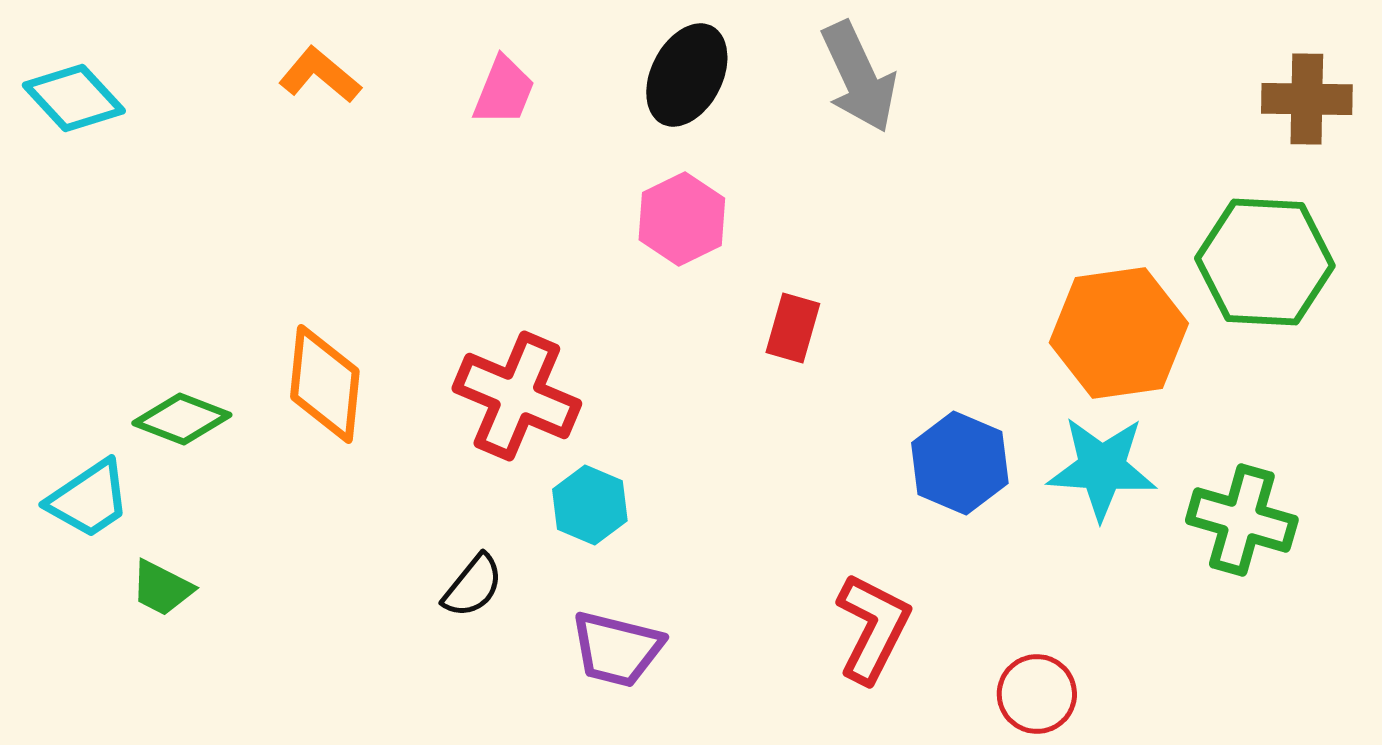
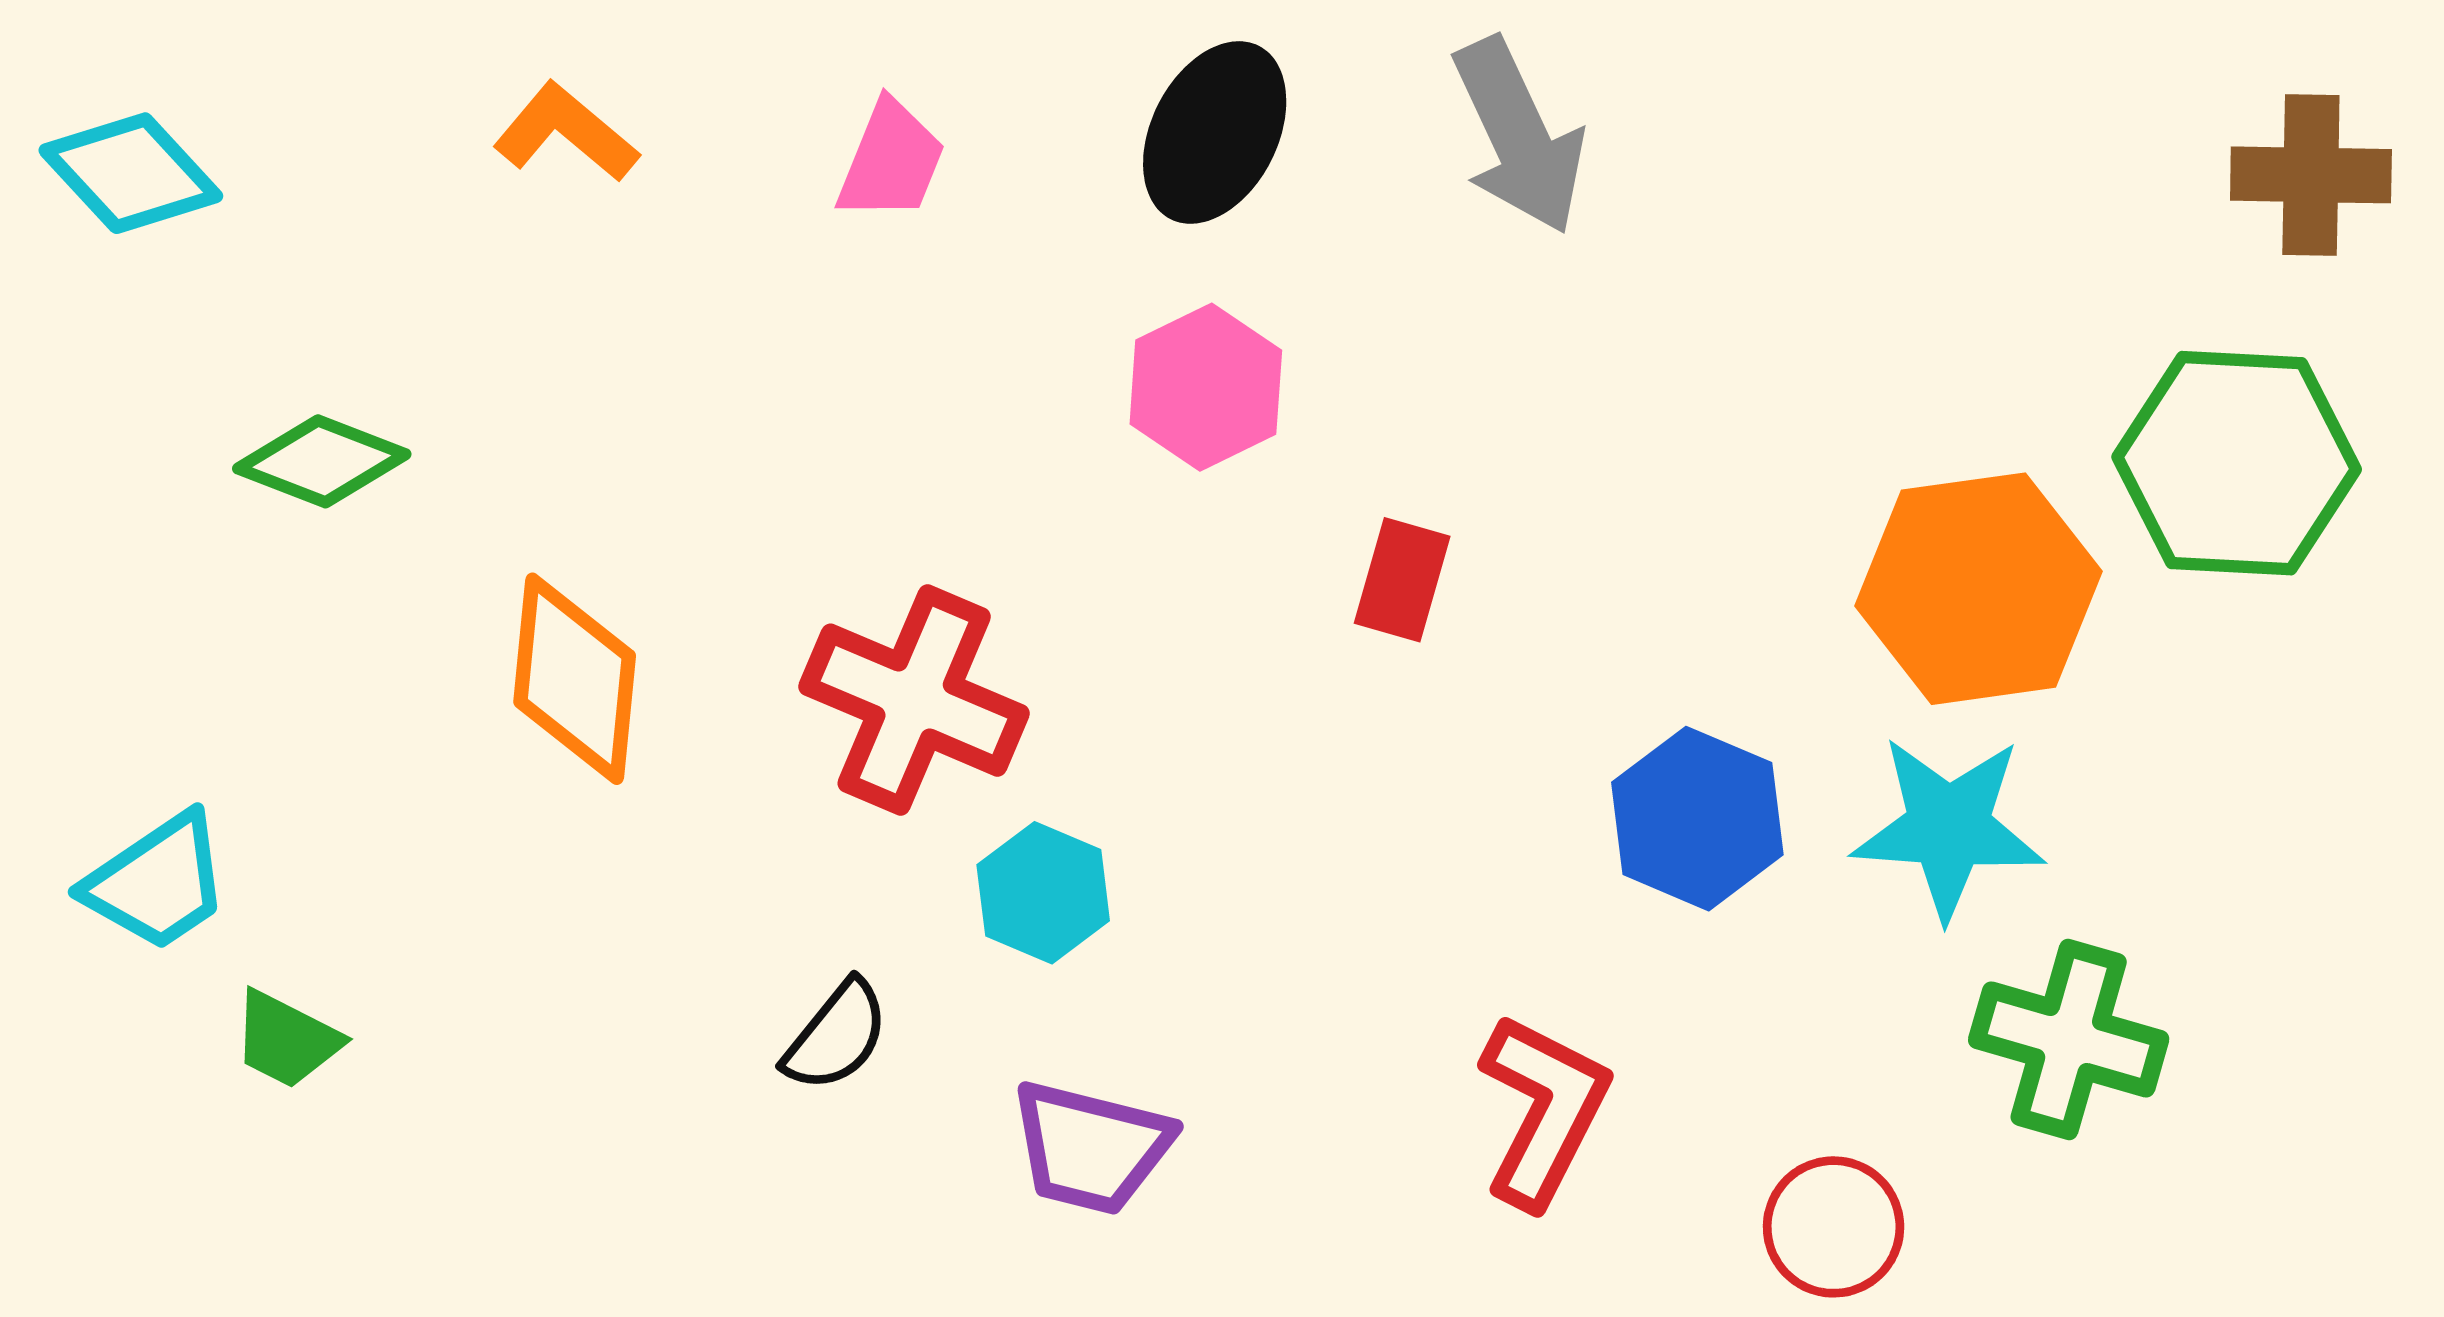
green diamond: (182, 419) -> (322, 461), moved
green cross: (1242, 520) -> (2069, 1040), moved

